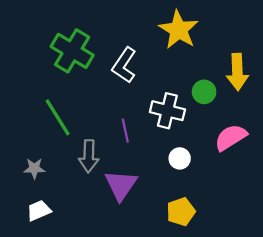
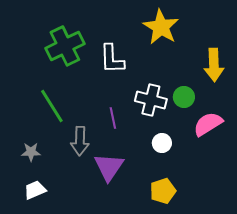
green cross: (72, 51) -> (65, 46), turned 33
white L-shape: (124, 65) -> (112, 59), turned -36
green circle: (204, 92) -> (184, 97), moved

